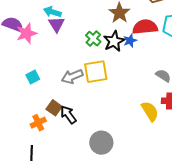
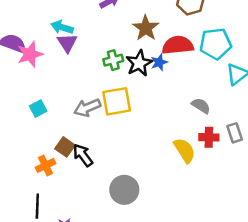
green cross: (93, 39) -> (113, 60), turned 35

